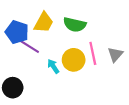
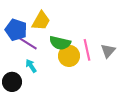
green semicircle: (75, 25) -> (60, 43), moved
cyan arrow: (53, 66) -> (31, 66), moved

